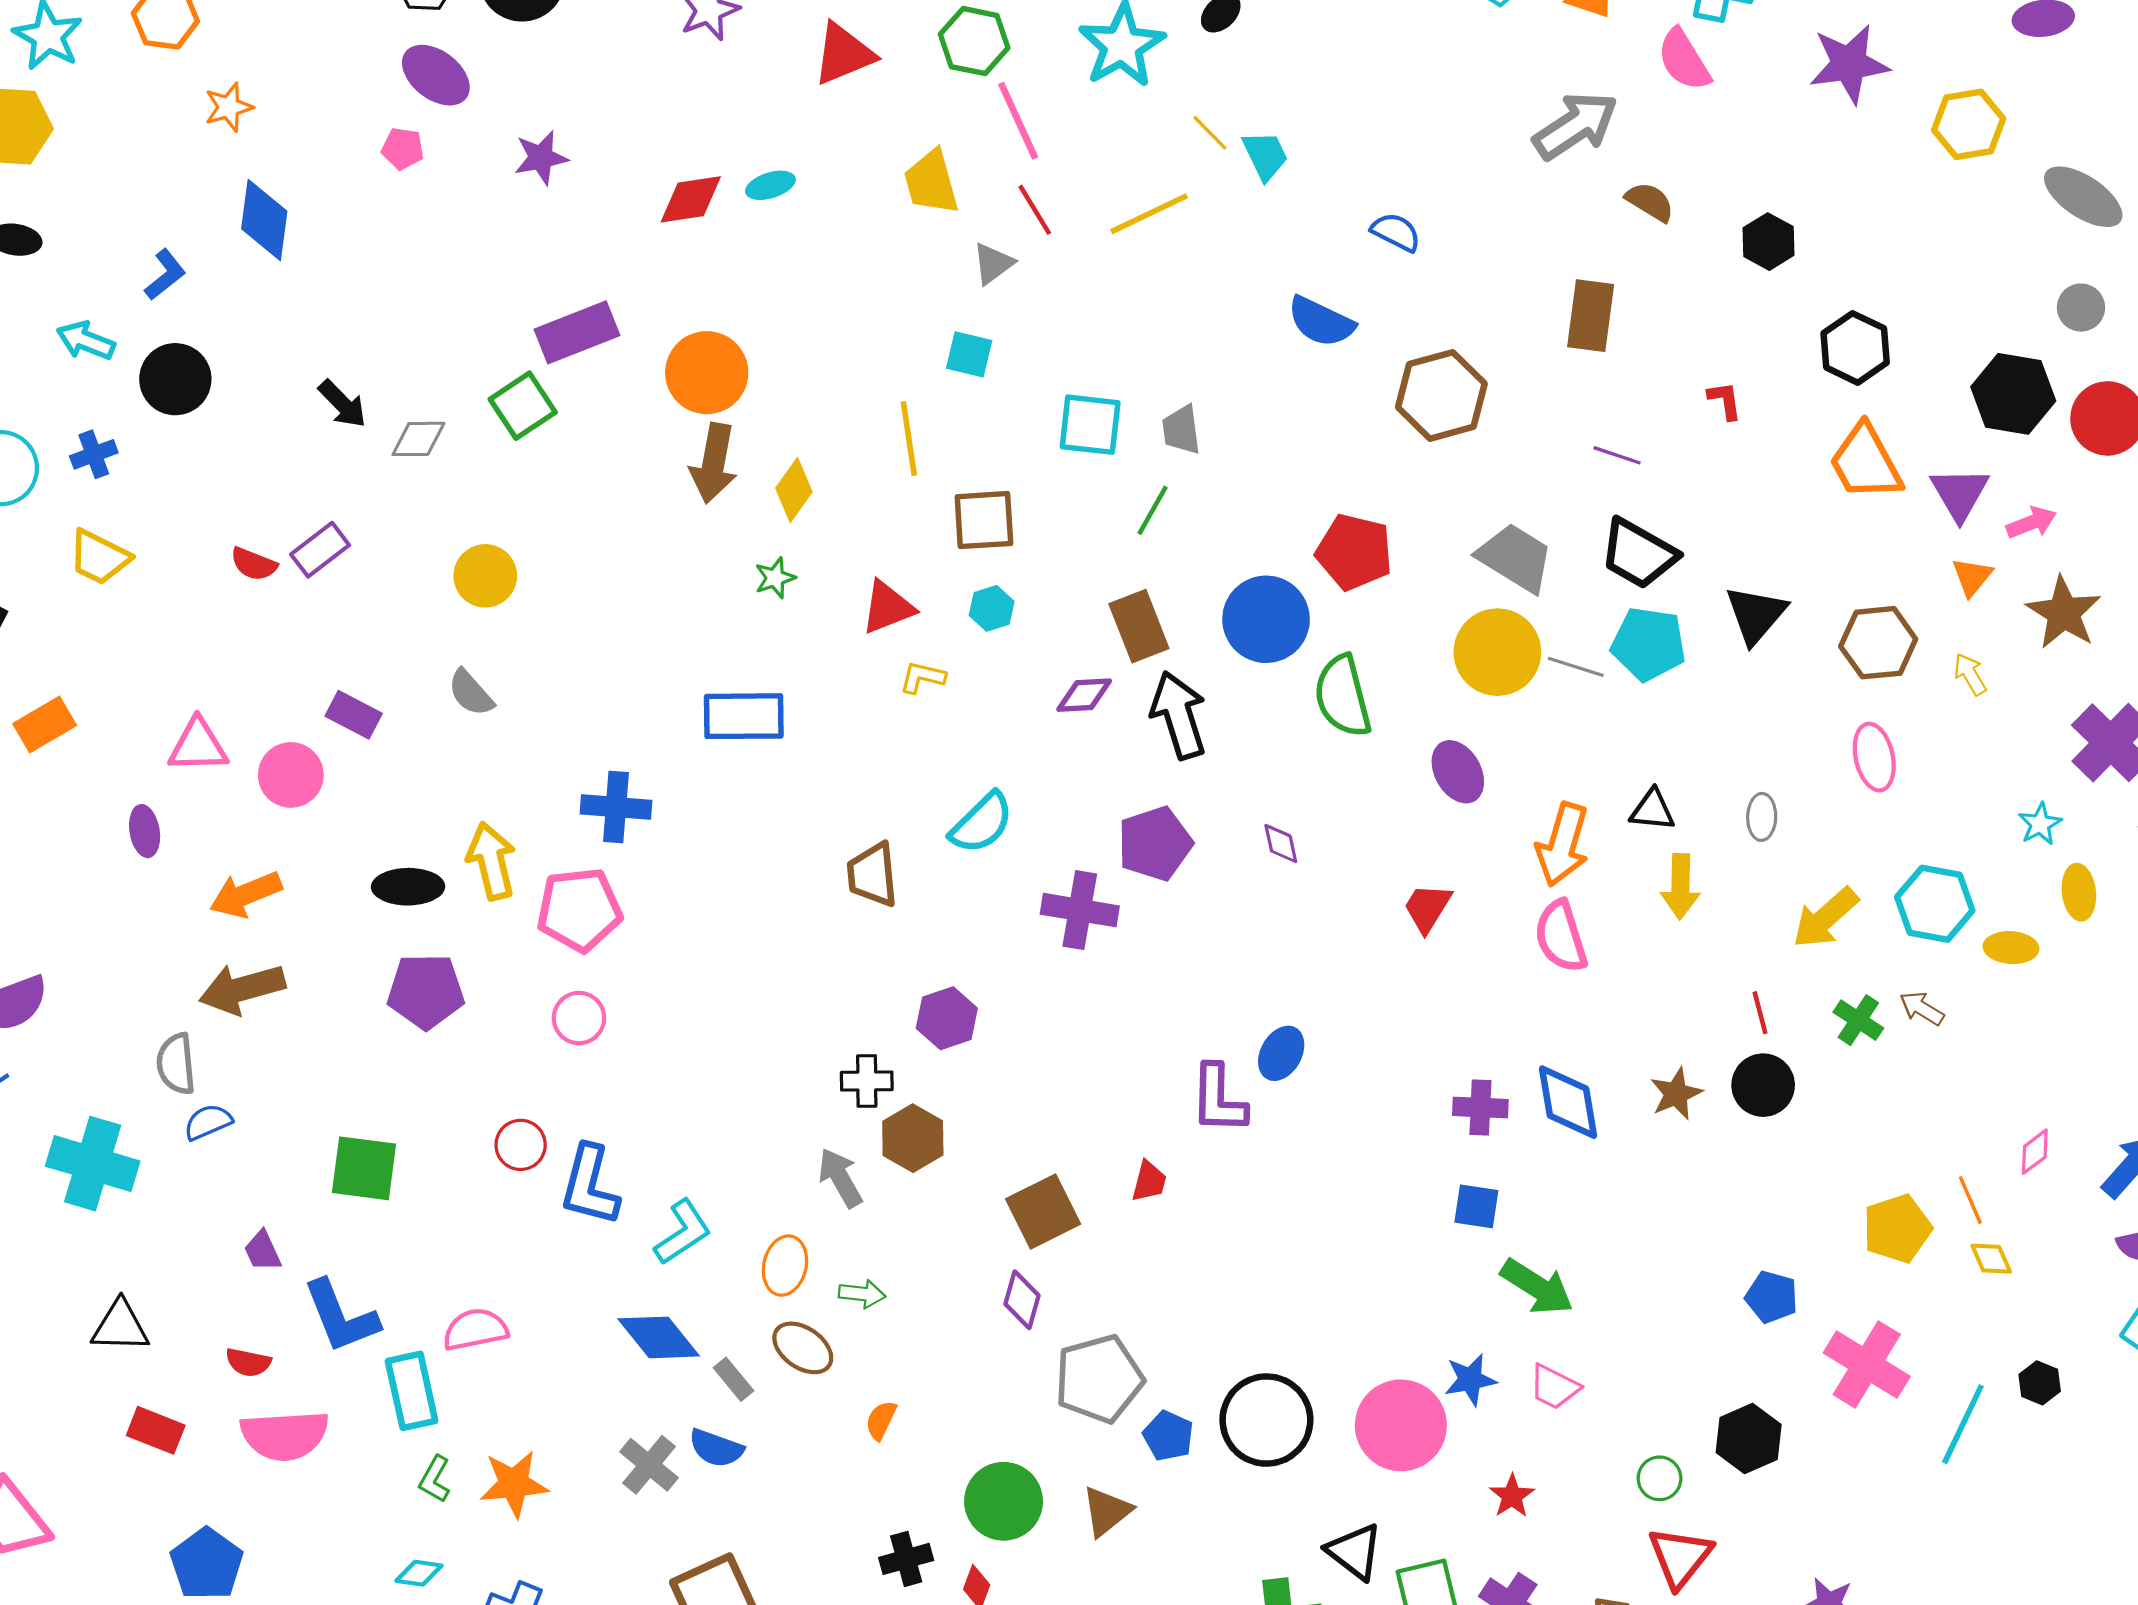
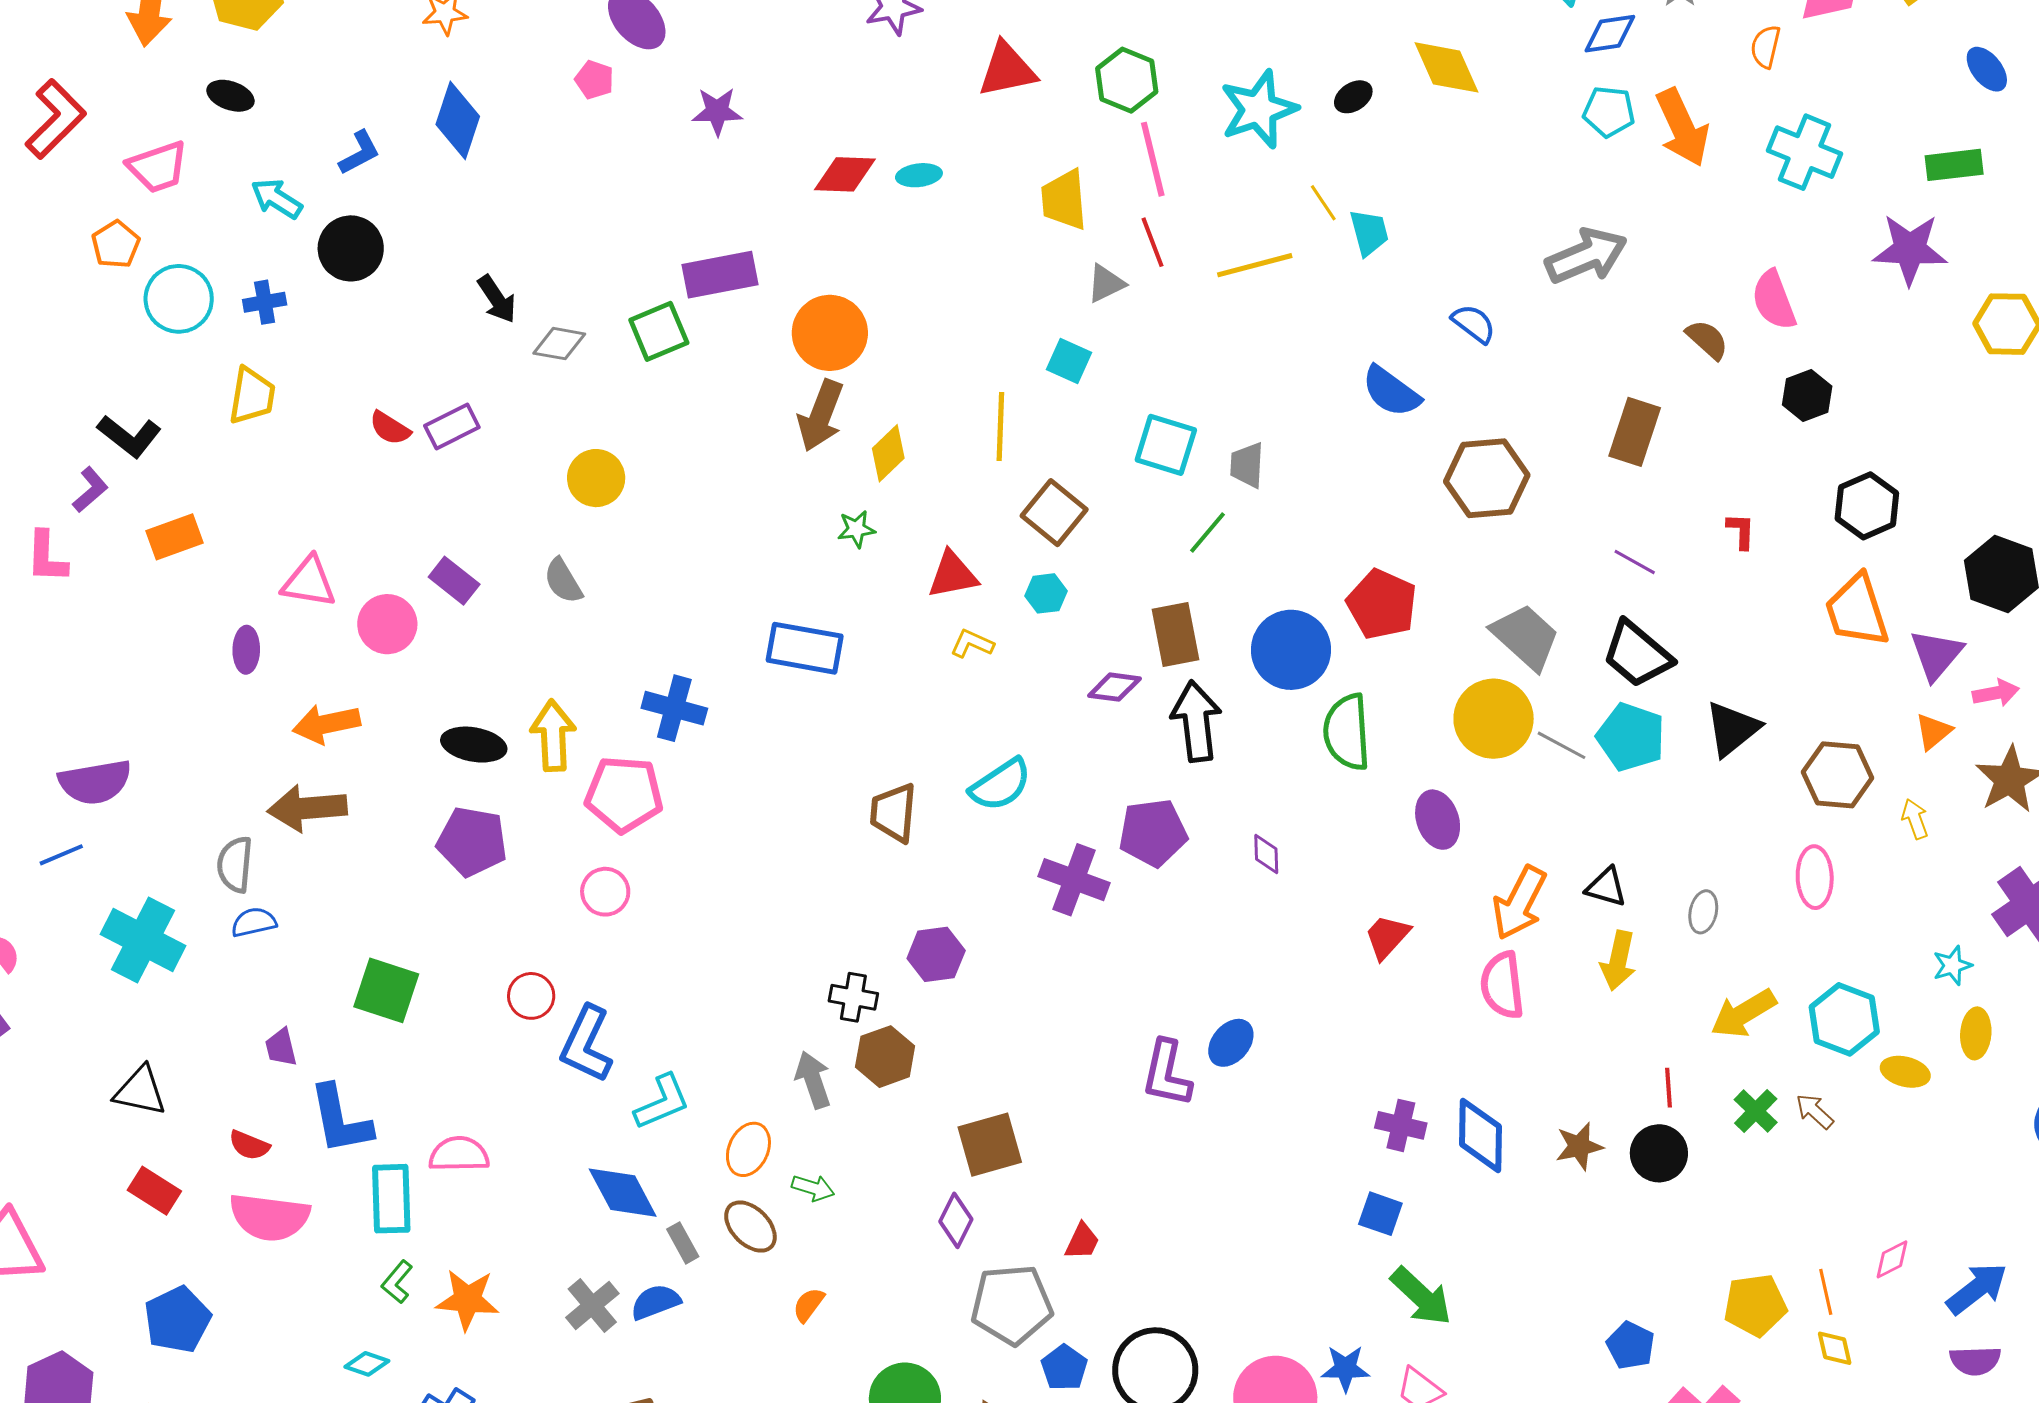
pink semicircle: (1684, 60) -> (1774, 300), moved
gray arrow: (1576, 126) -> (1586, 256), moved
brown square: (984, 520) -> (1054, 513), turned 32
yellow trapezoid: (99, 557) -> (252, 396), turned -118
red trapezoid: (1149, 1181) -> (1082, 1241), moved
blue semicircle: (716, 1448) -> (656, 1302), turned 129

